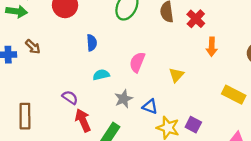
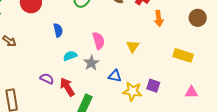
pink semicircle: (137, 62) -> (98, 41), turned 150
gray star: (124, 99) -> (91, 63), moved
red arrow: (83, 120) -> (67, 87), moved

